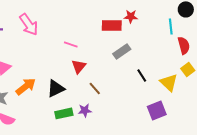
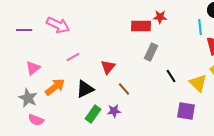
pink arrow: (29, 24) -> (58, 25), turned -30
pink line: (71, 44) -> (73, 57), moved, turned -48
gray rectangle: (122, 51) -> (151, 52), turned -30
purple square: (157, 110) -> (186, 111), turned 30
green rectangle: (64, 113) -> (93, 114), turned -42

